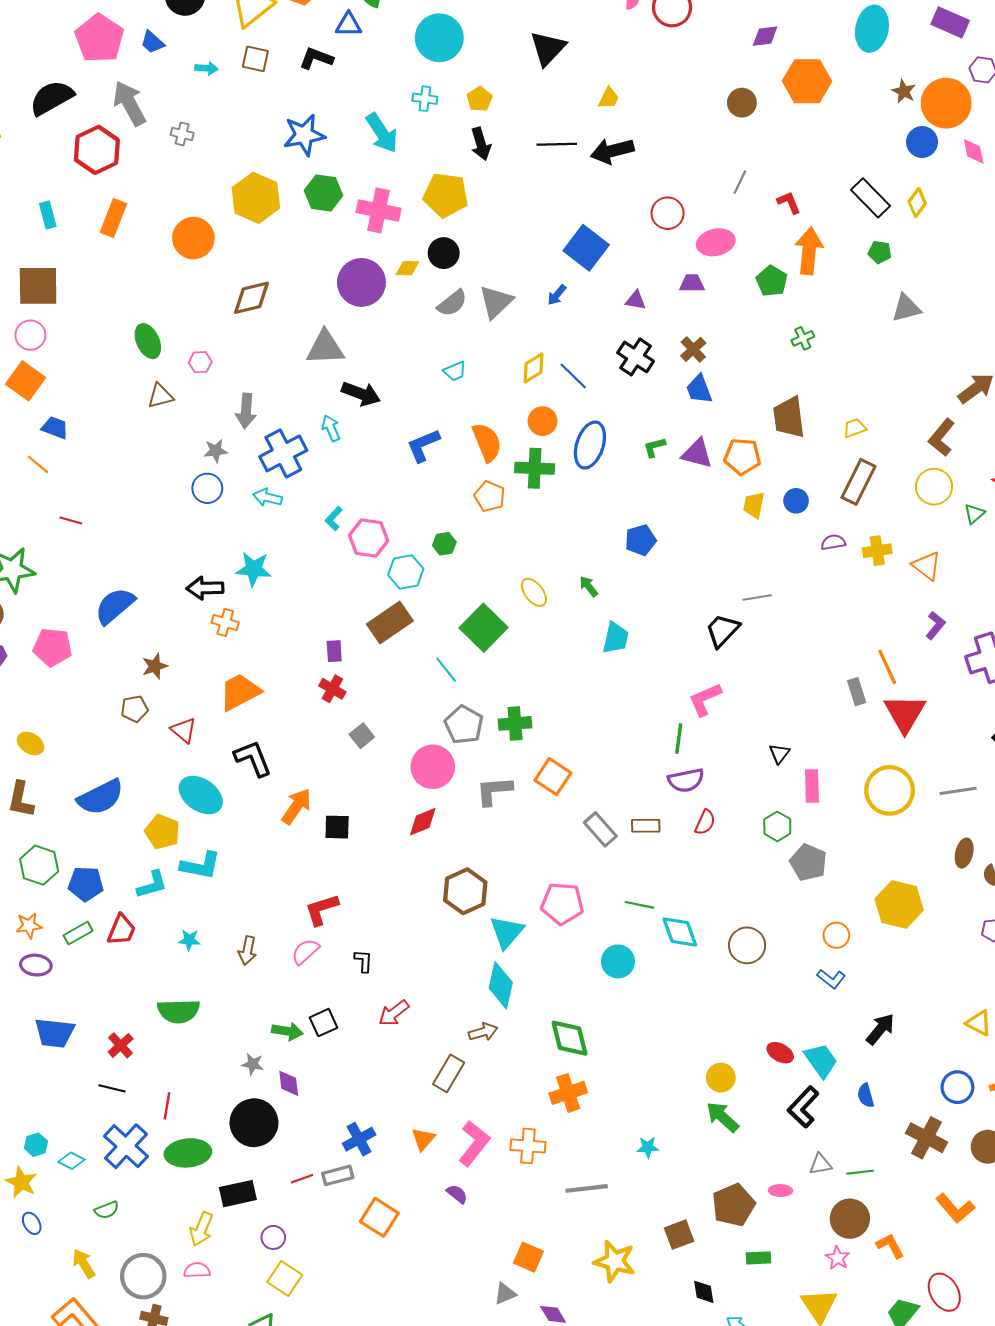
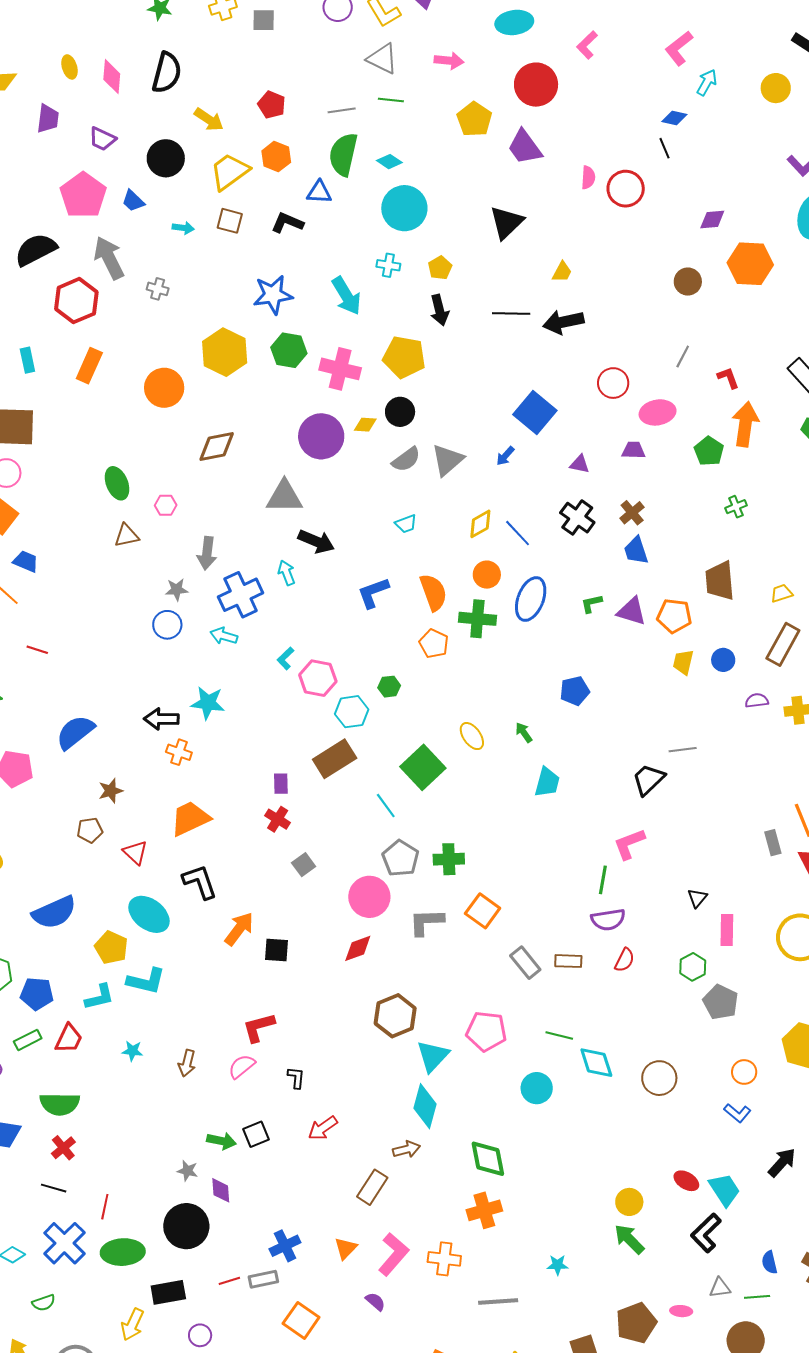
green semicircle: (179, 1011) -> (60, 1104), moved
blue semicircle: (866, 1095) -> (769, 1262), moved

